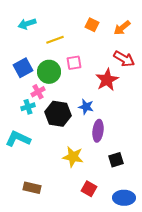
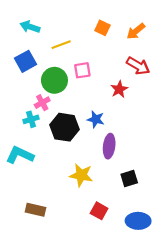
cyan arrow: (27, 24) -> (30, 27), turned 36
blue square: (23, 68) -> (25, 61), moved
red star: (107, 80) -> (119, 89), size x0.7

